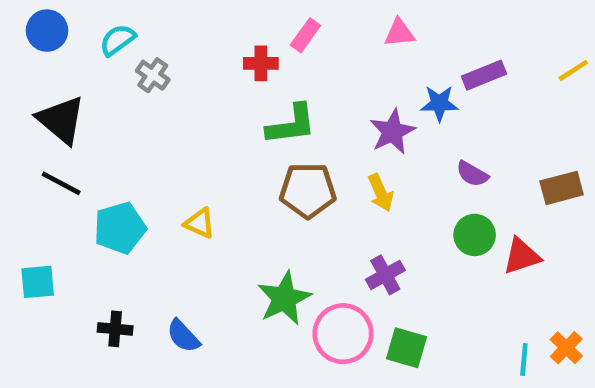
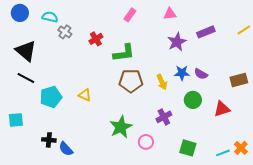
cyan semicircle: (117, 40) -> (50, 17), turned 49
red cross: (261, 63) -> (96, 39), moved, turned -32
blue star: (439, 103) -> (182, 73), moved
purple star: (392, 132) -> (177, 42), moved
green circle: (475, 235) -> (193, 100), moved
pink circle: (343, 334) -> (146, 142), size x0.6
blue semicircle: (183, 336) -> (66, 149), moved
green square: (406, 348) -> (188, 148), moved
cyan line: (524, 359) -> (223, 153), turned 64

